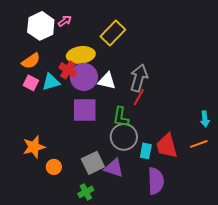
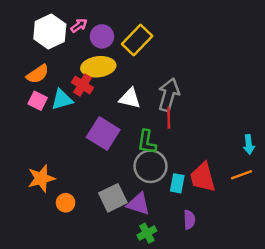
purple circle: (84, 77) -> (102, 36), moved, size x0.7
red line: (139, 97) -> (169, 118), turned -30
purple square: (85, 110) -> (103, 134), turned 32
purple semicircle: (156, 181) -> (189, 220), size x0.6
green cross: (86, 192) -> (147, 233), moved

